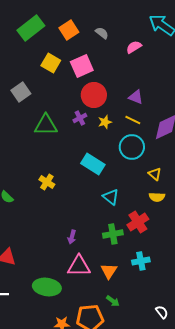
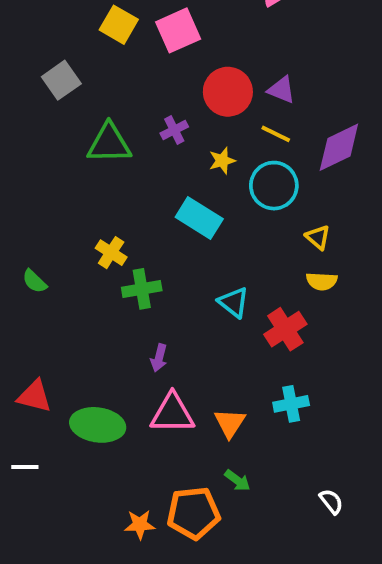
red circle: (94, 95) -> (228, 92), moved
yellow star: (105, 122) -> (222, 161), moved
cyan triangle: (111, 197) -> (234, 302), moved
green cross: (113, 234) -> (142, 289), moved
green ellipse: (47, 287) -> (98, 425), moved

